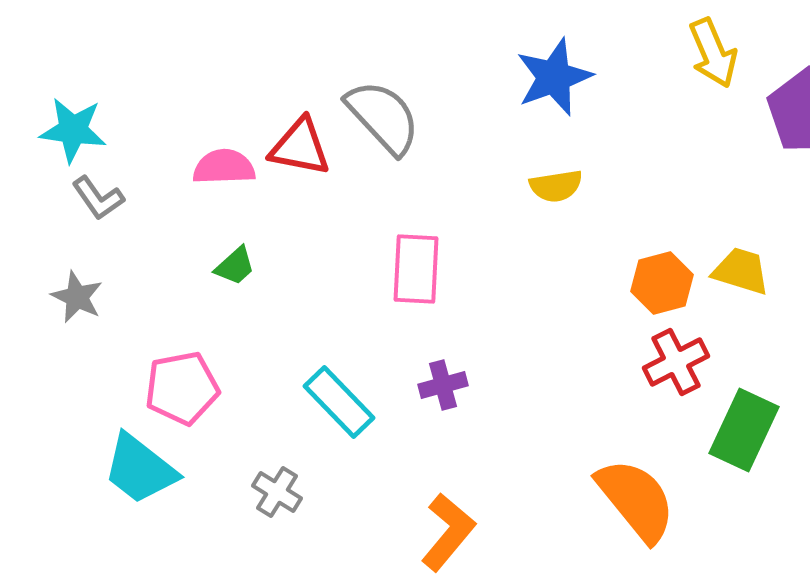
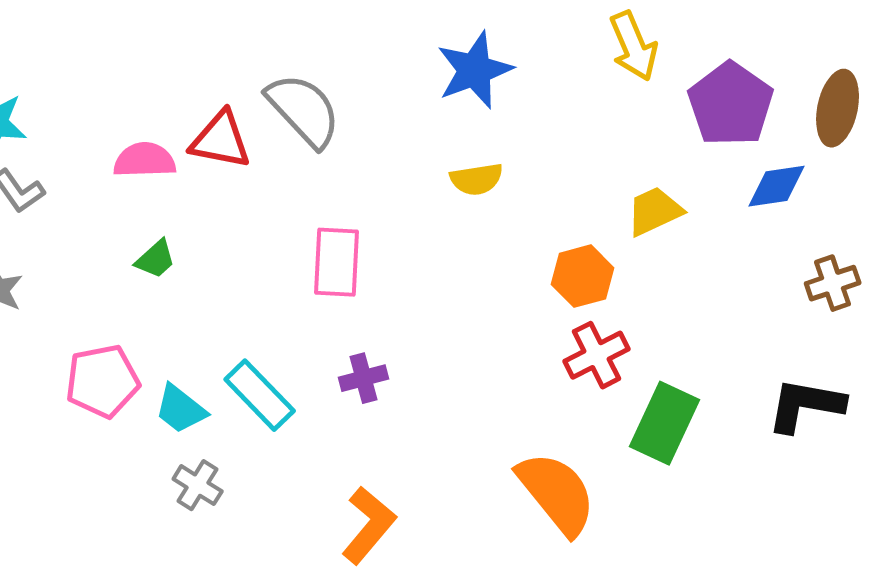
yellow trapezoid: (741, 271) -> (655, 211), moved, turned -42
cyan trapezoid: (140, 469) -> (181, 409), moved, size x0.7

